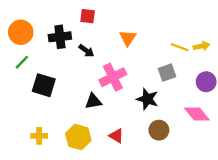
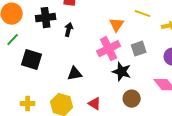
orange triangle: (128, 38) -> (117, 25), moved
yellow line: (180, 47) -> (143, 14), moved
black arrow: (86, 51) -> (69, 30), turned -112
pink cross: (113, 77) -> (109, 49), moved

